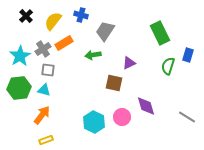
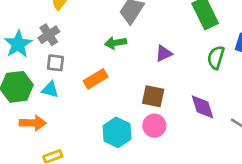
orange rectangle: (64, 43) -> (96, 79), moved
brown square: (114, 83) -> (153, 96), moved
purple diamond: (146, 106) -> (203, 107), moved
orange arrow: (42, 115) -> (33, 123), moved, turned 54

